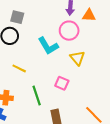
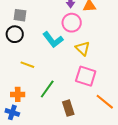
pink square: (62, 83) -> (86, 76), moved, size x1.5
green line: (37, 95) -> (47, 89), turned 60

